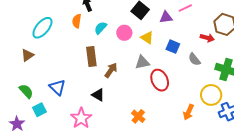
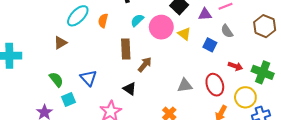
orange semicircle: (77, 21) -> (103, 21), moved
pink circle: (124, 33) -> (161, 27), size x1.5
red arrow: (207, 38) -> (235, 66), moved
gray semicircle: (194, 59) -> (227, 31), moved
gray triangle: (142, 62) -> (185, 85), moved
red ellipse: (160, 80) -> (215, 85), moved

